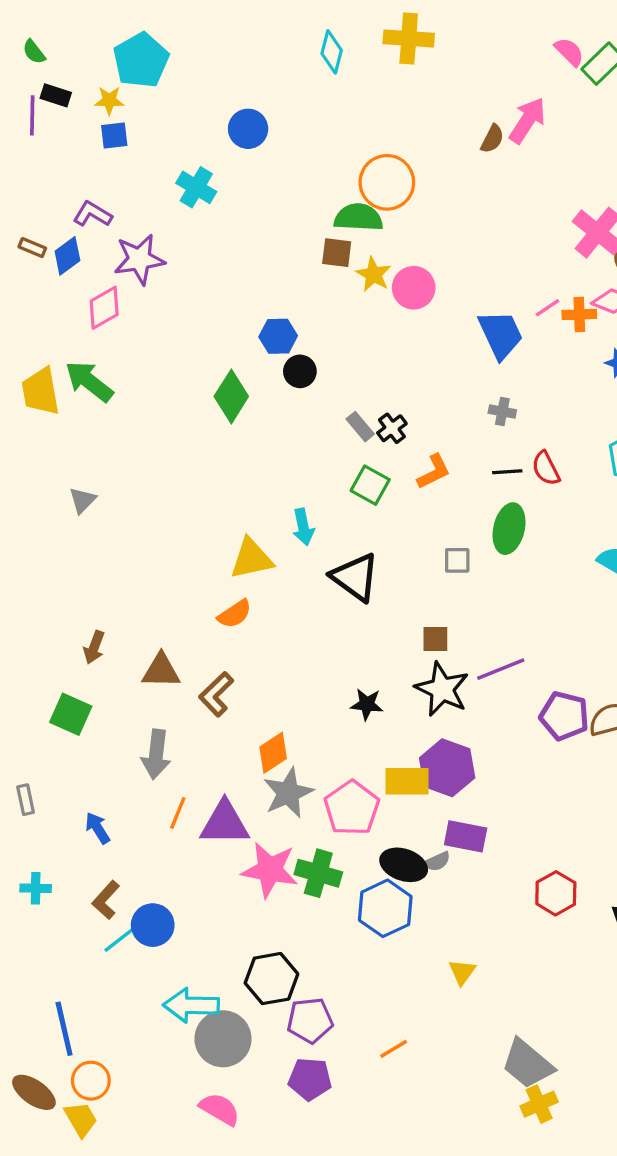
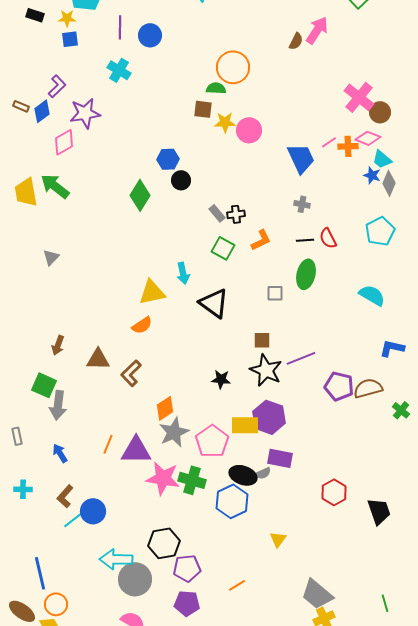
purple line: (32, 115) -> (120, 27), moved
purple L-shape: (92, 214) -> (57, 86), turned 105
green semicircle: (358, 217) -> (216, 88), size x0.7
yellow star: (374, 274) -> (225, 122), turned -30
black cross: (392, 428) -> (236, 214), turned 30
gray arrow: (156, 754) -> (58, 405), moved

